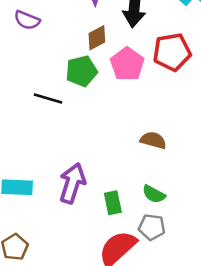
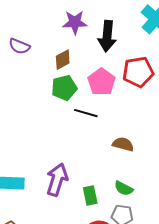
brown diamond: (97, 38) -> (63, 60), moved
black line: (48, 99) -> (86, 113), moved

